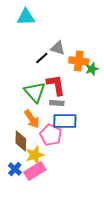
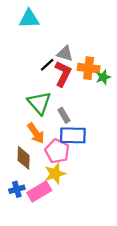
red L-shape: (56, 85) -> (63, 74), moved, turned 35
gray rectangle: (57, 103) -> (64, 115), turned 56
yellow star: (35, 155) -> (55, 174), moved
blue cross: (15, 169) -> (17, 189), turned 32

